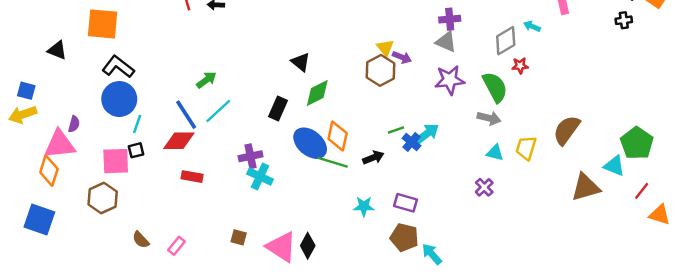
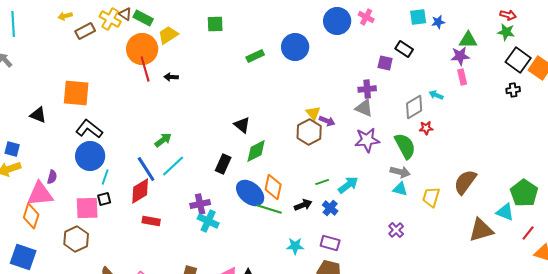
red diamond: (179, 141) -> (140, 191), turned -32
blue cross: (411, 142) -> (330, 208), moved
cyan triangle: (495, 153) -> (400, 189), moved

